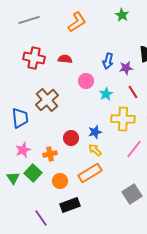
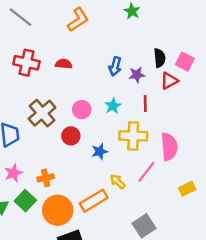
gray line: (29, 20) -> (20, 17), turned 55
pink circle: (86, 81) -> (82, 110), moved
red line: (133, 92) -> (145, 104), turned 32
red circle: (71, 138) -> (71, 136), moved
yellow arrow: (95, 150) -> (118, 181), moved
orange circle: (60, 181) -> (58, 210), size x1.6

